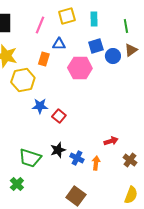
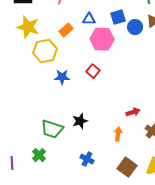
blue triangle: (59, 44) -> (89, 19), moved
orange rectangle: (44, 59) -> (66, 30), turned 32
red square: (59, 116) -> (93, 71), moved
blue cross: (77, 158) -> (87, 159), moved
brown square: (76, 196) -> (127, 167), moved

